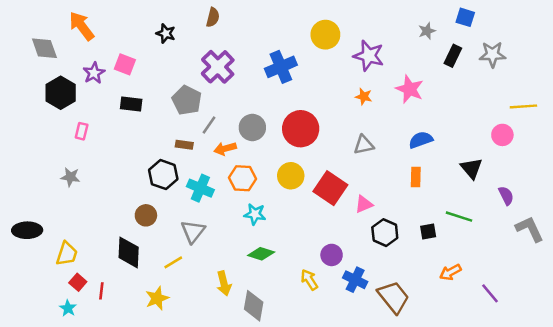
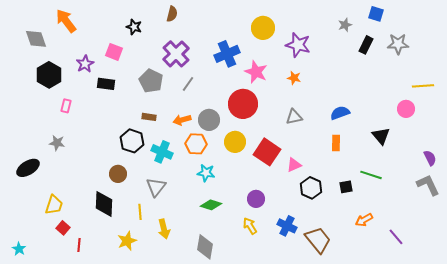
pink square: (125, 64) -> (114, 52), moved
purple star: (94, 73) -> (85, 64), moved
pink star: (410, 89) -> (256, 72), moved
gray line: (209, 125) -> (188, 84), moved
gray circle: (252, 127) -> (209, 120), moved
purple semicircle: (506, 196) -> (430, 158), moved
black ellipse: (27, 230) -> (28, 168), moved, turned -30
purple circle: (332, 255) -> (256, 199), moved
yellow line: (173, 262) -> (140, 212), turned -63
yellow arrow: (224, 283) -> (164, 229), moved
red line: (101, 291) -> (79, 245), moved
cyan star: (68, 308) -> (19, 249), moved

